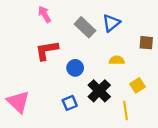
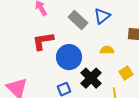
blue circle: (75, 68) -> (69, 57), size x1.6

